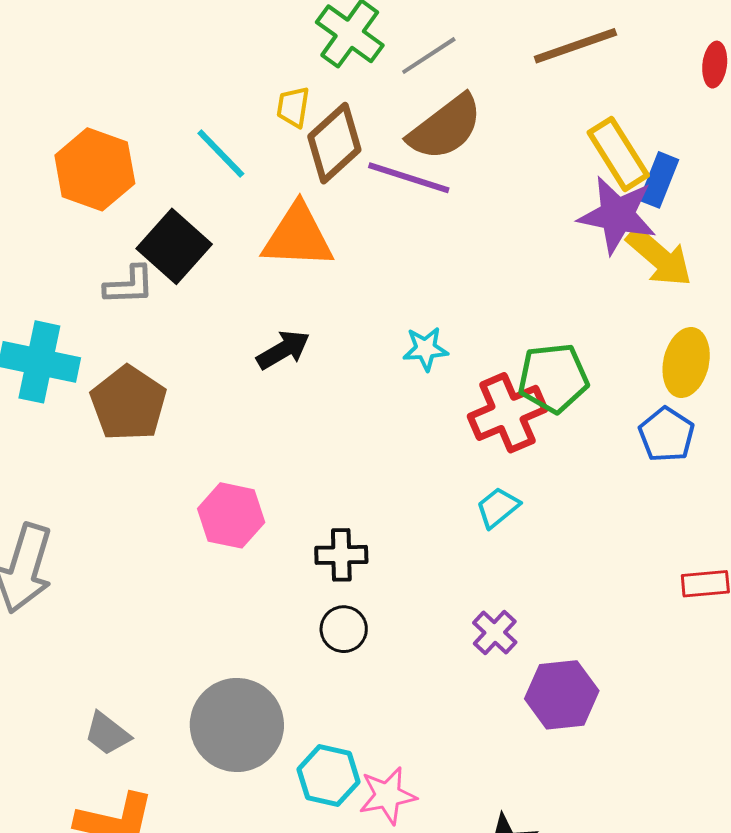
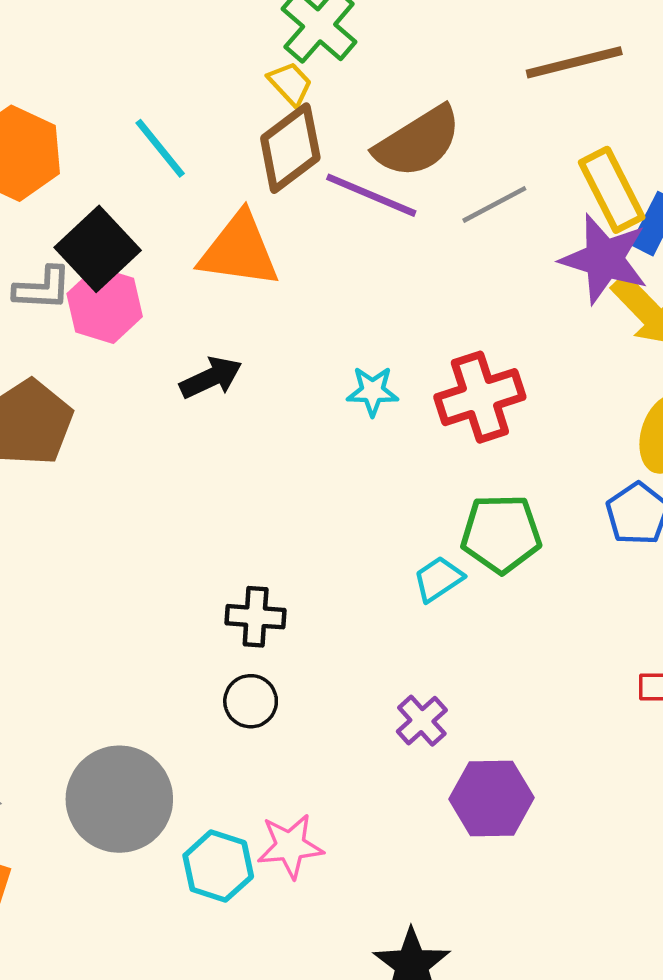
gray line: (429, 56) -> (494, 204), moved
yellow trapezoid: (293, 107) -> (290, 84), moved, turned 123
green pentagon: (553, 378) -> (501, 534), moved
red cross: (507, 413) -> (480, 397), moved
pink hexagon: (231, 515) -> (105, 305), moved
pink star: (388, 795) -> (290, 846), moved

